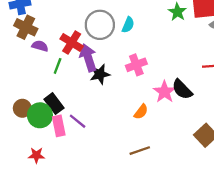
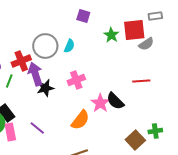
red cross: (72, 42) -> (21, 61), turned 36
orange semicircle: (141, 112) -> (80, 120), size x1.5
purple line: (78, 121) -> (37, 128), moved

